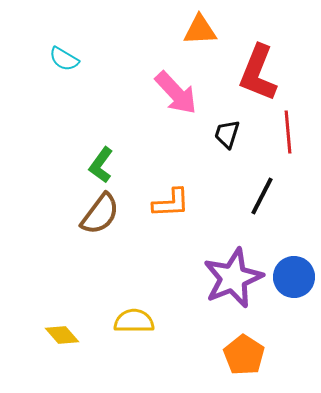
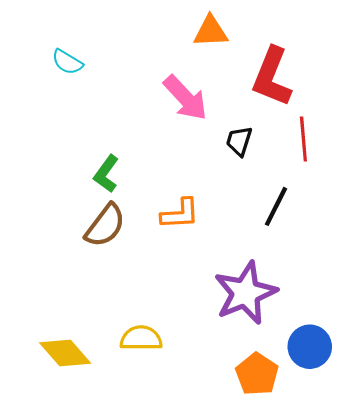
blue circle: (294, 277) -> (310, 347), moved
yellow diamond: (62, 335) -> (65, 353), size x1.4

